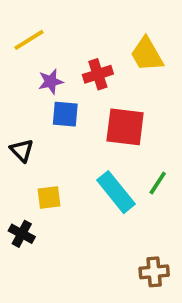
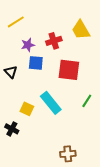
black triangle: (22, 150) -> (11, 72), moved
cyan rectangle: (116, 192) -> (51, 103), moved
yellow square: (49, 198) -> (27, 109), turned 32
brown cross: (154, 272) -> (68, 154), moved

